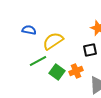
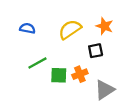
yellow semicircle: (53, 41) -> (70, 29), moved
green square: (57, 72) -> (59, 75), turned -35

